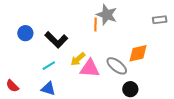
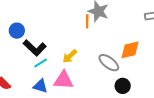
black L-shape: (56, 40) -> (35, 48), moved
pink triangle: (90, 68) -> (63, 80), moved

